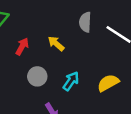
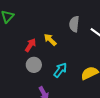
red arrow: (22, 46) -> (30, 45), moved

